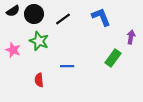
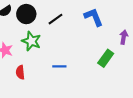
red semicircle: (39, 80) -> (20, 72), moved

